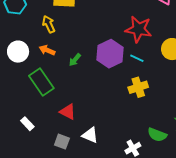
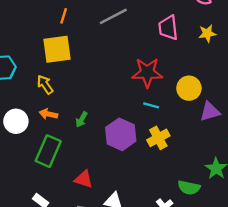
purple hexagon: (110, 54) -> (121, 134), moved
green rectangle: (41, 82) -> (48, 151), turned 68

